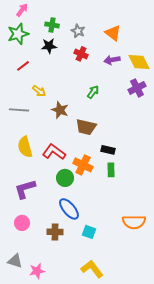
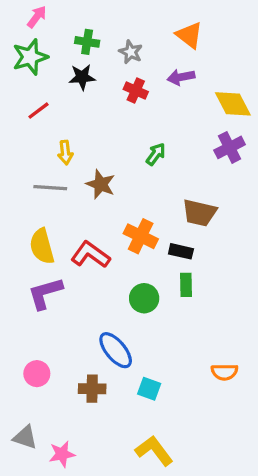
orange triangle: (113, 33) -> (189, 35), moved
purple arrow: (112, 60) -> (181, 77), moved
yellow arrow: (39, 91) -> (65, 152), turned 48
gray line: (19, 110) -> (50, 188), moved
brown trapezoid: (86, 127) -> (199, 213), moved
orange cross: (83, 165) -> (141, 236), moved
green circle: (65, 178) -> (144, 298), moved
purple L-shape: (25, 189) -> (45, 293), moved
orange semicircle: (134, 222) -> (225, 372), size x0.7

